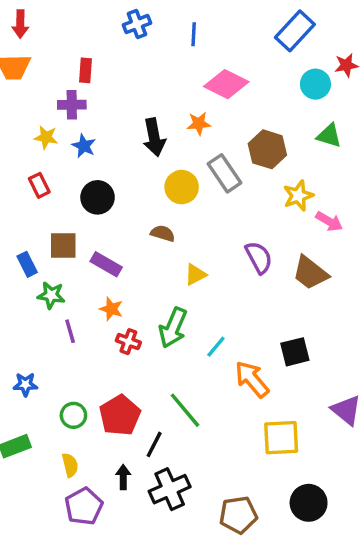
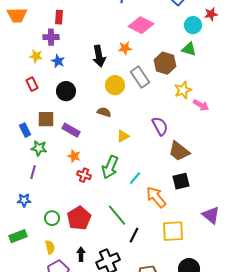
green triangle: (329, 136) -> (189, 49), moved
brown trapezoid: (310, 273) -> (179, 151), moved
purple line: (70, 331) -> (33, 172), moved, turned 32
black line: (154, 444) -> (134, 235), moved

